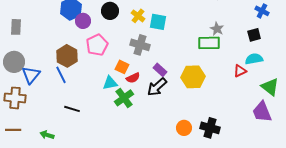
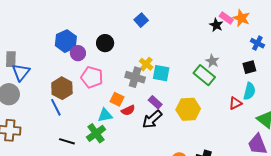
yellow cross: (138, 16) -> (146, 64), moved
cyan square: (158, 22) -> (161, 73), moved
green rectangle: (209, 43) -> (204, 75), turned 40
pink pentagon: (97, 45) -> (92, 77), turned -30
cyan semicircle: (254, 59) -> (249, 91), turned 114
blue triangle: (31, 75) -> (21, 72), moved
green cross: (124, 98) -> (96, 133), moved

